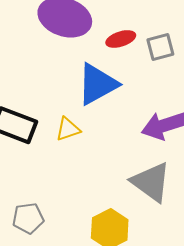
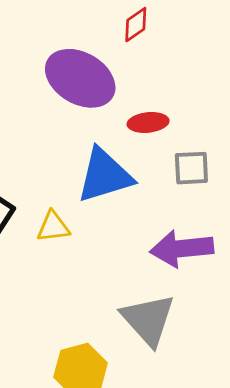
gray square: (160, 47) -> (191, 168), moved

